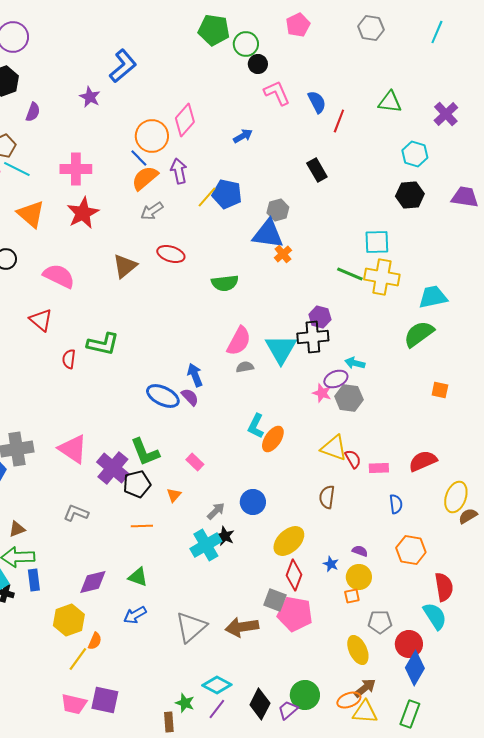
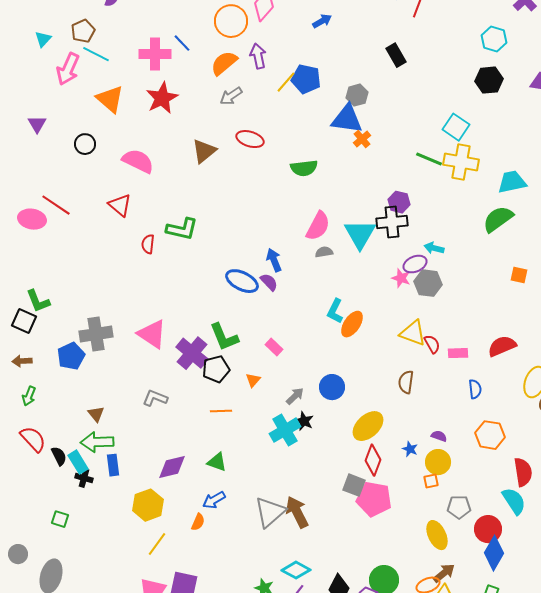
blue line: (139, 158) -> (182, 43), moved
cyan square: (377, 242) -> (456, 127), turned 36
brown triangle: (17, 529) -> (96, 414), turned -48
brown arrow: (242, 627) -> (297, 512), moved, turned 72
orange semicircle: (95, 641) -> (198, 522), moved

